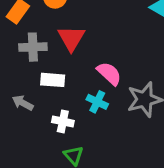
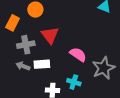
cyan cross: (97, 102) -> (74, 82), moved
gray arrow: (23, 103) -> (23, 66), moved

